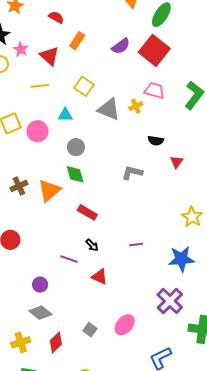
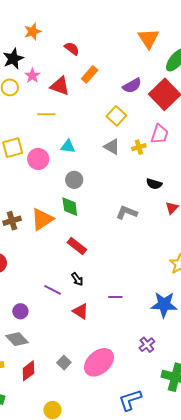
red triangle: (49, 56) -> (60, 86), turned -30
yellow square: (84, 86) -> (116, 116), moved
pink trapezoid: (155, 91) -> (160, 134), turned 85
gray triangle: (109, 109) -> (112, 147), size x0.7
brown cross: (19, 186) -> (12, 221), moved
purple line: (136, 245) -> (115, 297), moved
purple cross: (170, 301) -> (147, 345), size x0.6
pink ellipse: (125, 325) -> (99, 362), size x1.4

